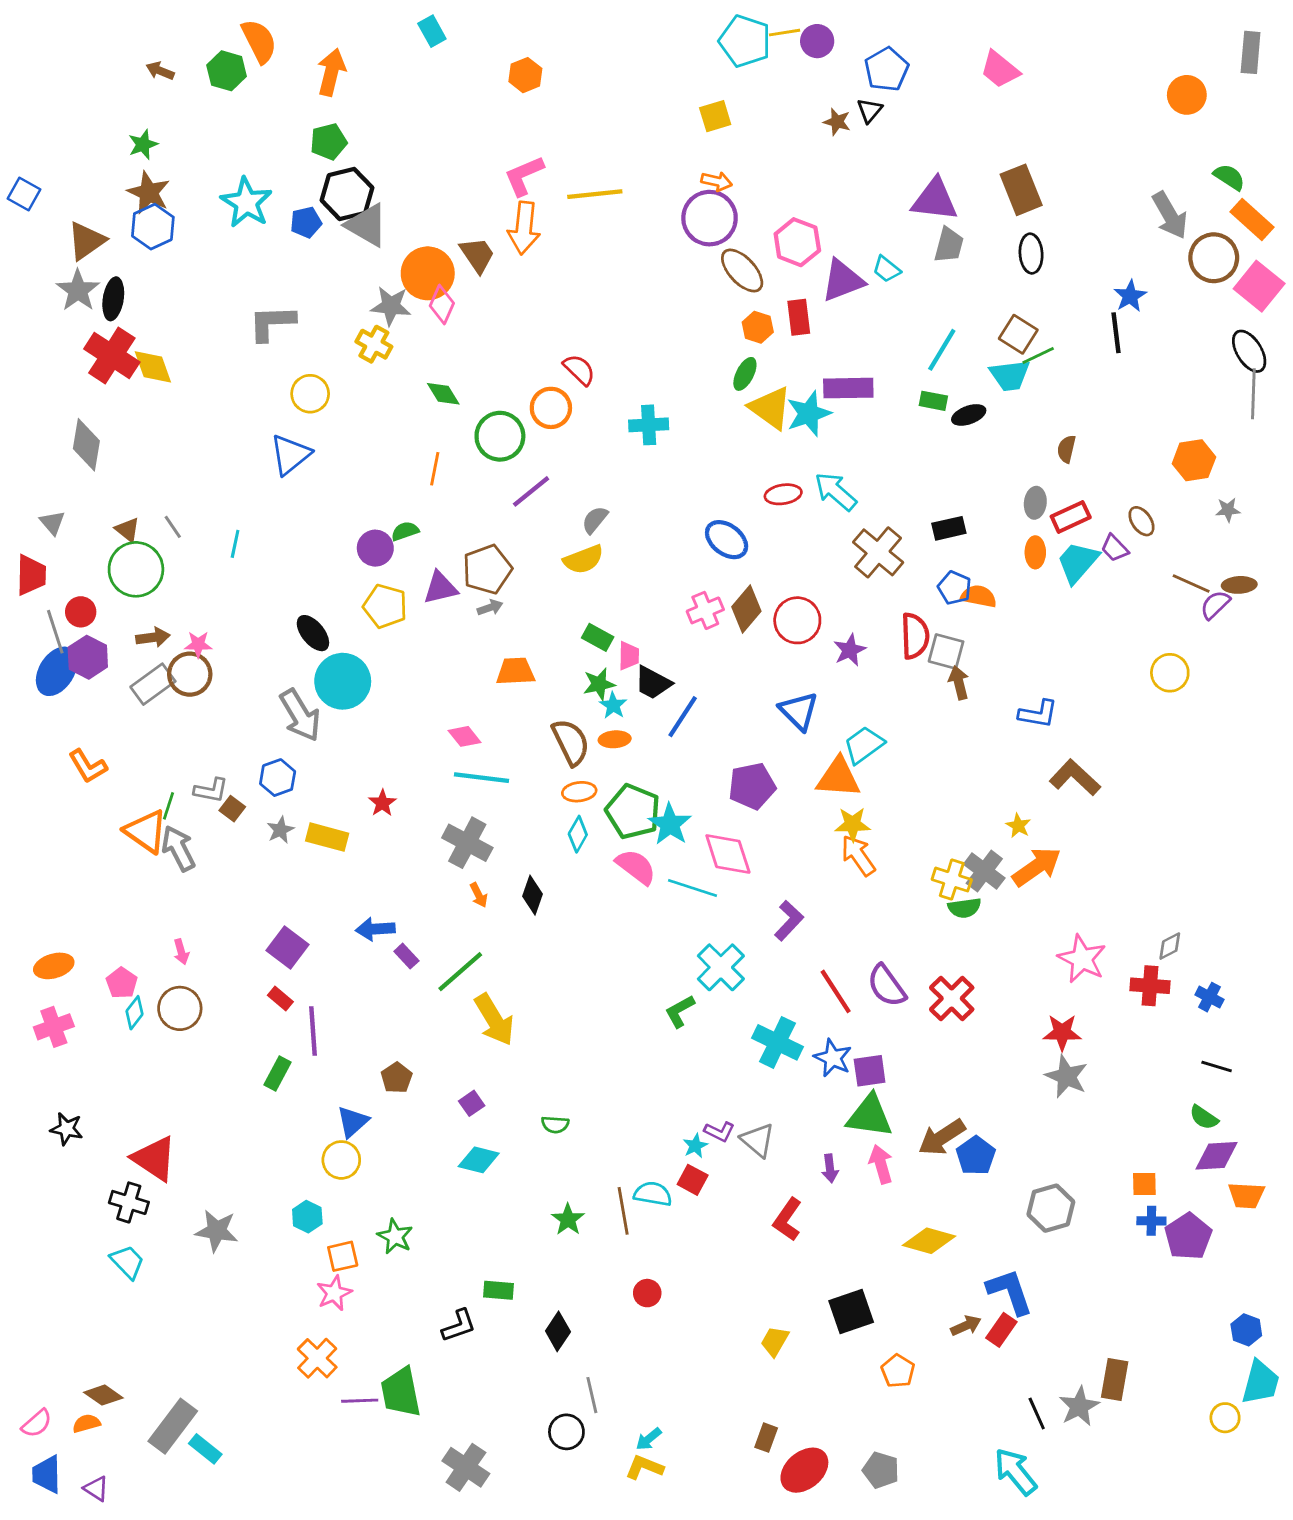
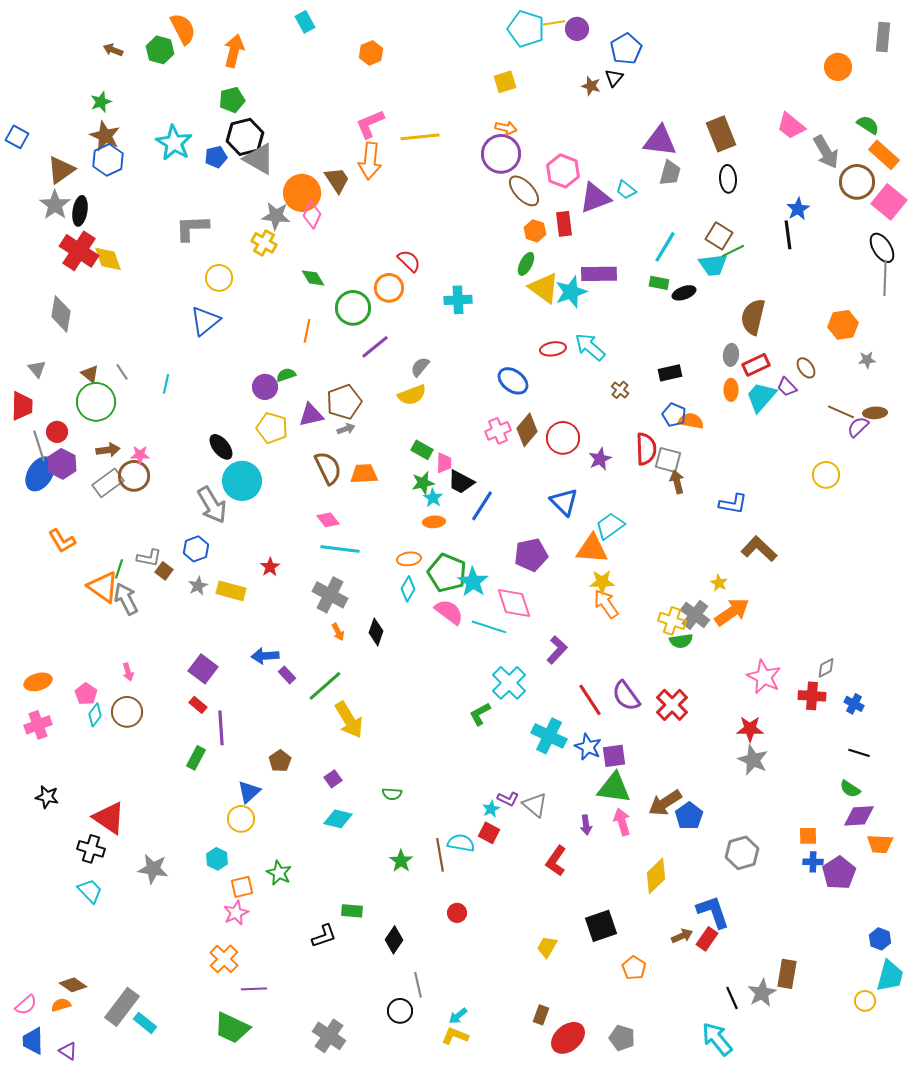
pink trapezoid: (1000, 69) -> (791, 126), moved
brown semicircle: (1066, 449) -> (753, 317), size x1.8
brown cross: (878, 552) -> (620, 390), size x0.5
brown semicircle: (571, 742) -> (328, 468), moved
yellow diamond: (929, 1241) -> (656, 876), turned -60
green trapezoid: (401, 1392) -> (232, 1028), moved, turned -54

